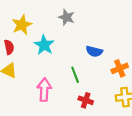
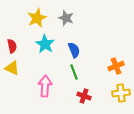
yellow star: (22, 25) -> (37, 18), moved
blue semicircle: (94, 51) -> (74, 50), moved, turned -126

